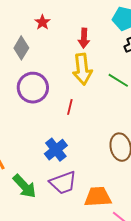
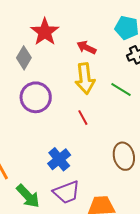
red star: (42, 22) -> (45, 32), size x1.8
red arrow: (84, 38) -> (86, 47), turned 114
red line: (70, 107) -> (83, 118), moved, turned -42

